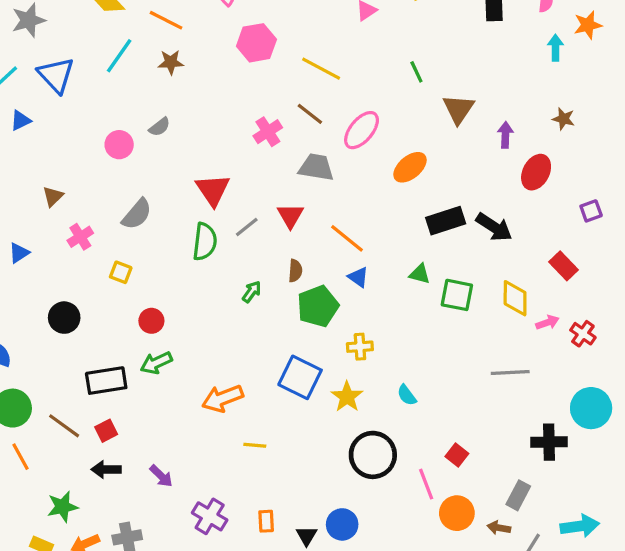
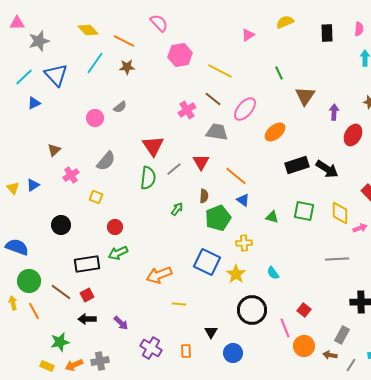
green triangle: (420, 274) -> (272, 217), moved
black triangle: (307, 536) -> (211, 332), moved

